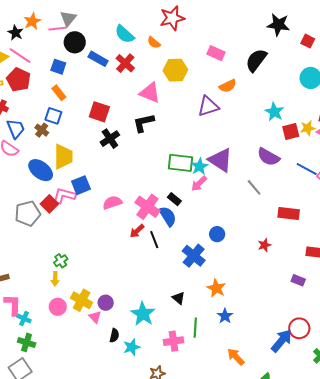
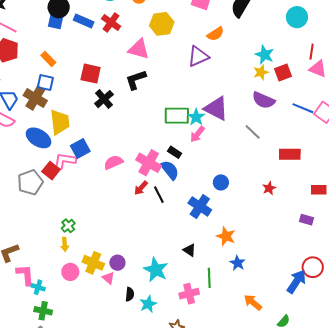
blue square: (58, 67) -> (55, 22), moved
yellow star: (308, 128) -> (261, 72), moved
brown cross: (42, 130) -> (35, 98), size x1.6

